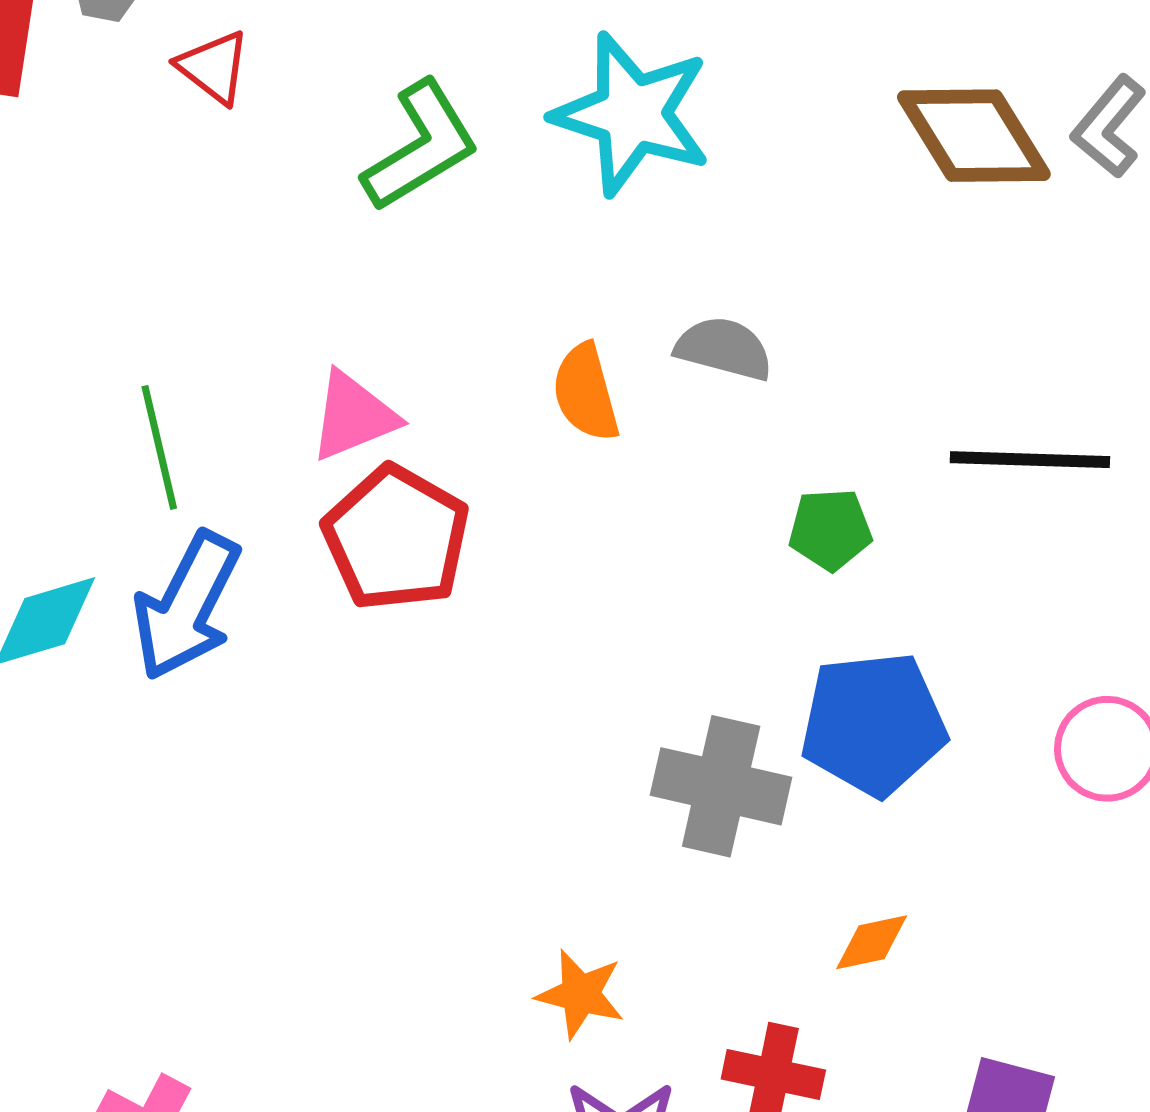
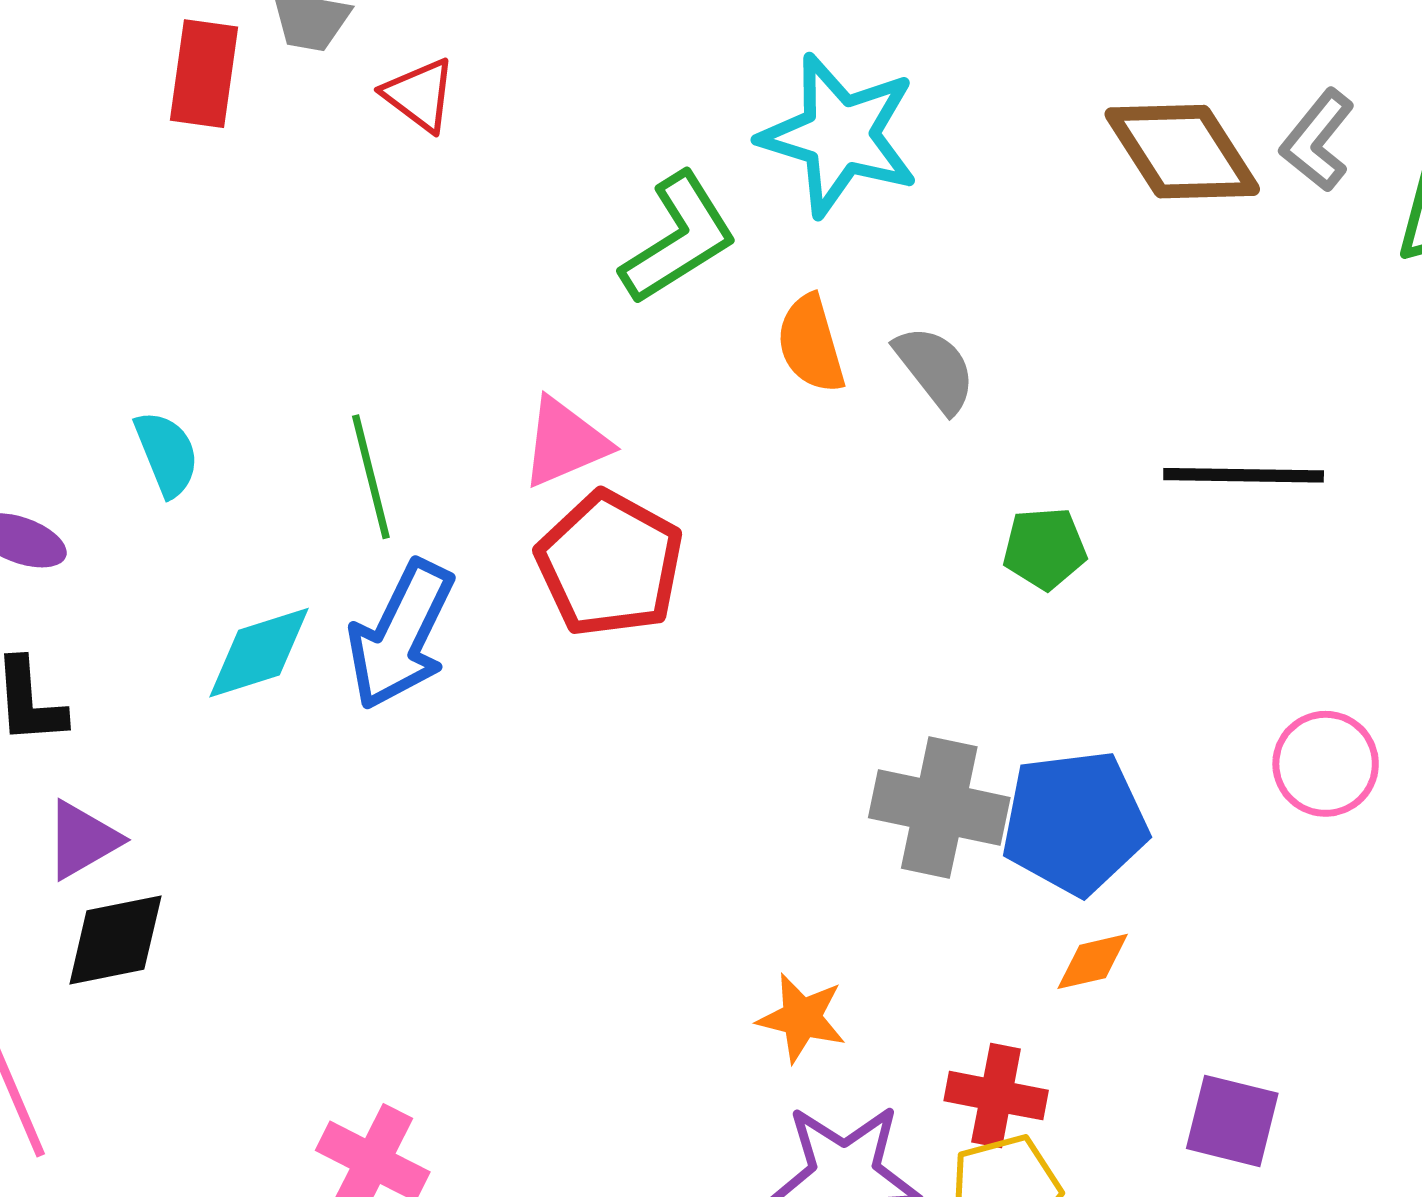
green L-shape: (421, 146) -> (679, 239), moved
gray semicircle: (724, 349) -> (935, 369), turned 38
orange semicircle: (586, 392) -> (811, 344), moved
blue pentagon: (874, 724) -> (1075, 823), moved

